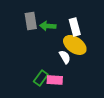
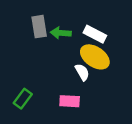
white rectangle: (75, 27) -> (95, 34), turned -48
green rectangle: (41, 78) -> (23, 99), moved

